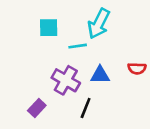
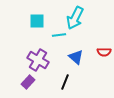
blue triangle: (100, 75) -> (76, 57), turned 42
purple cross: (66, 80) -> (38, 60), moved

